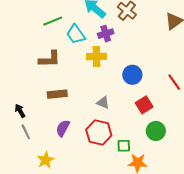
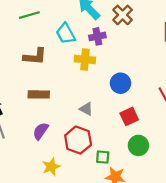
green line: (53, 21) -> (29, 15), moved
yellow star: (46, 160) -> (51, 167), moved

